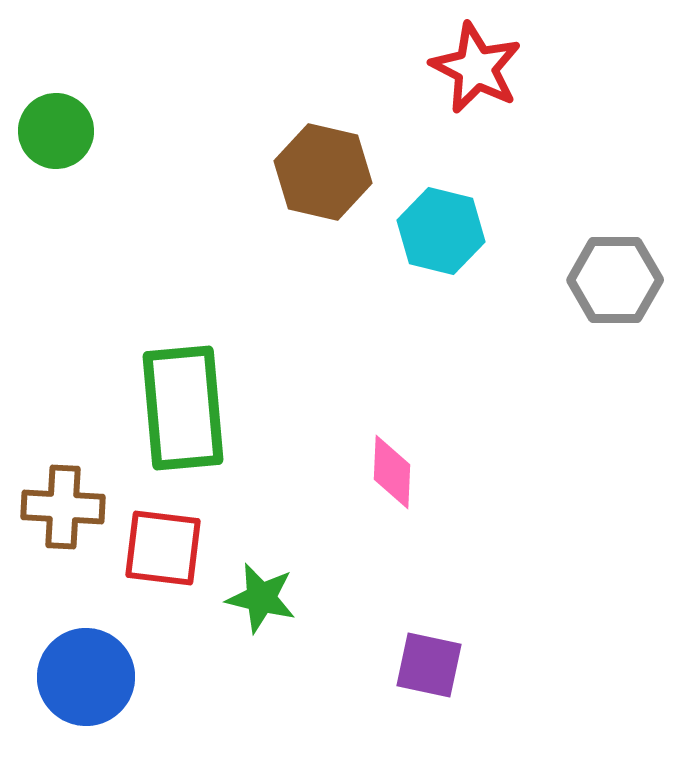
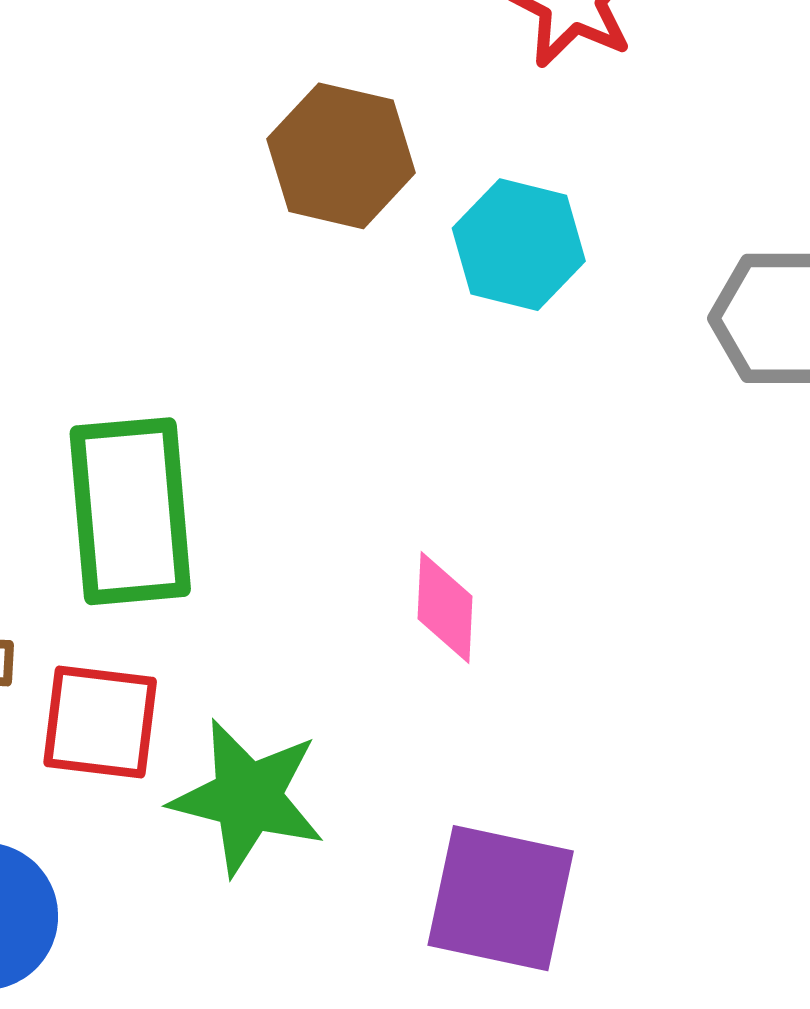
green star: (261, 598) -> (248, 797), size x1.5
purple square: (429, 665) -> (501, 898), size x1.5

